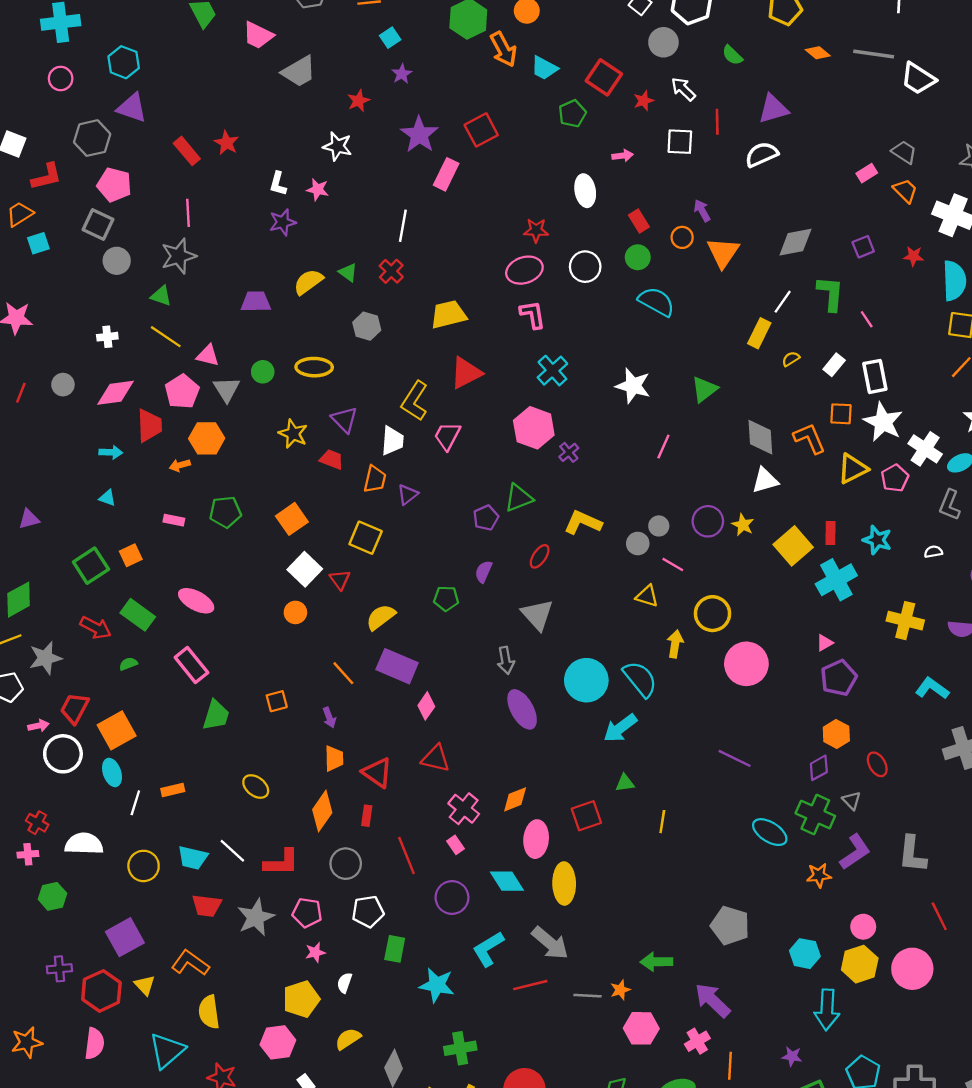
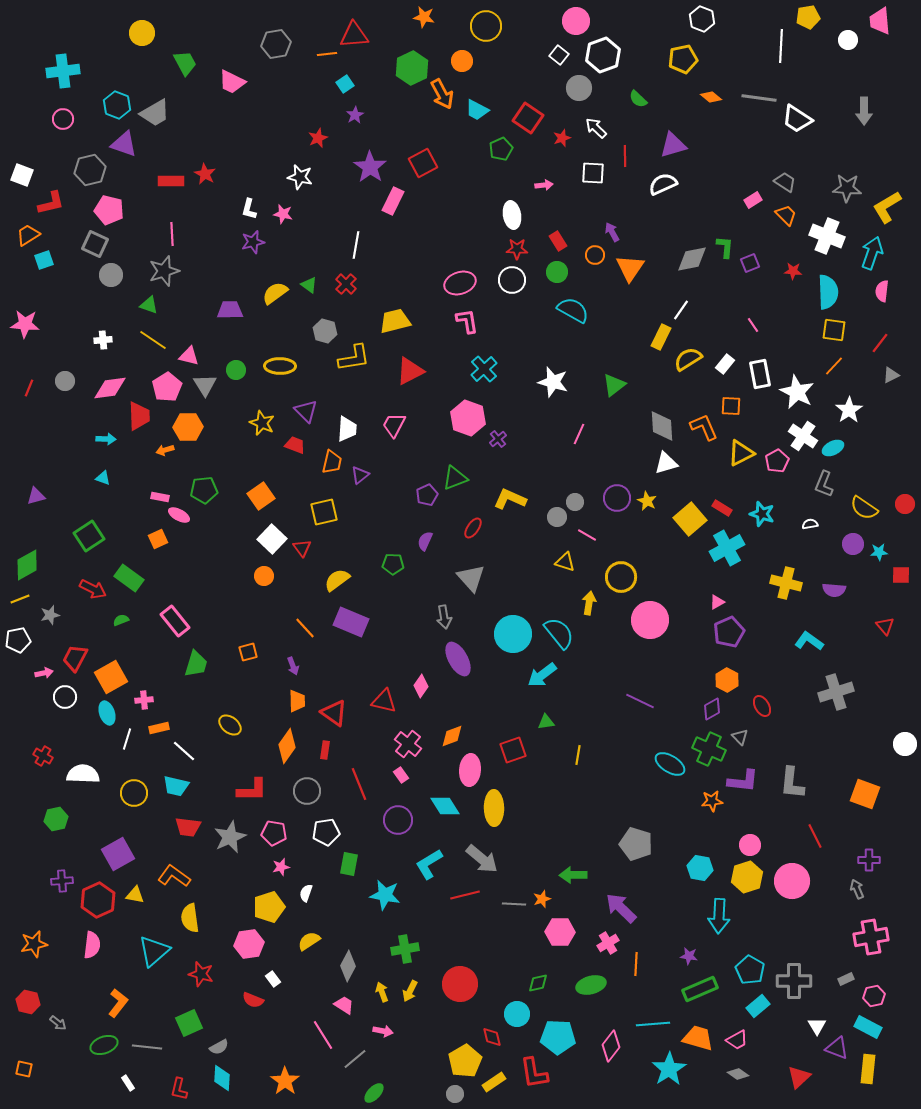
gray trapezoid: (299, 72) -> (155, 113), moved
red rectangle: (187, 151) -> (171, 181), turned -50
red star: (536, 230) -> (517, 249), moved
green L-shape: (831, 293) -> (725, 247), moved, size x0.7
yellow semicircle: (791, 359) -> (688, 359), size x1.8
yellow L-shape: (415, 401) -> (354, 358), moved, turned -132
white star: (883, 422) -> (797, 392), moved
red rectangle: (831, 533) -> (722, 508), turned -60
yellow square: (366, 538) -> (324, 512), turned -36
orange square: (131, 555) -> (158, 539), moved
pink ellipse: (196, 601) -> (179, 515), moved, size x0.7
gray star: (45, 658) -> (50, 615), size x0.7
pink diamond: (426, 706) -> (421, 686), moved
white circle: (63, 754) -> (65, 697), size x0.7
white line: (232, 851) -> (184, 751), moved
purple L-shape: (855, 852) -> (743, 781), turned 40
pink cross: (28, 854) -> (144, 700), moved
yellow triangle: (145, 985) -> (135, 895), turned -36

